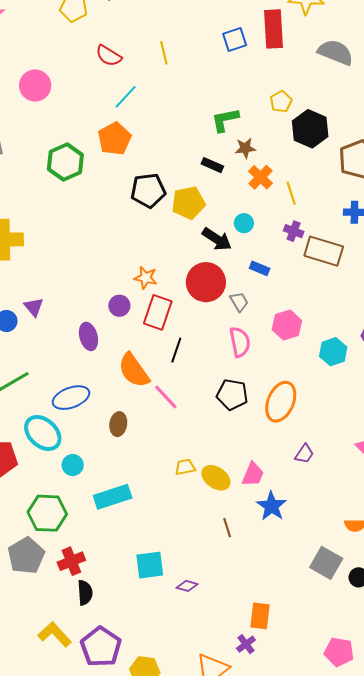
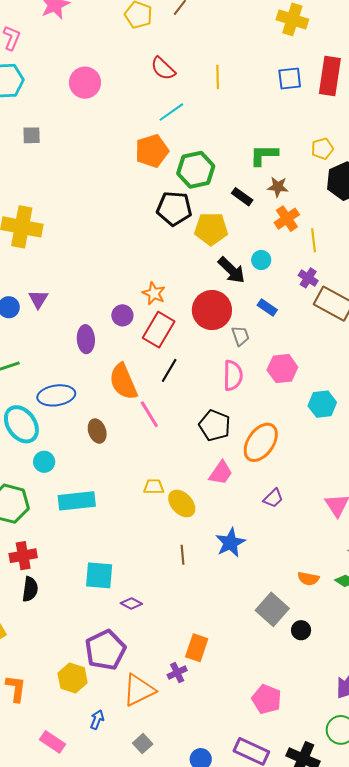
green hexagon: (65, 162) -> (196, 170), moved
brown ellipse: (118, 424) -> (97, 431), turned -40
pink trapezoid: (253, 474) -> (221, 473), moved
purple pentagon: (101, 647) -> (105, 650), moved

